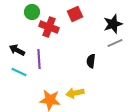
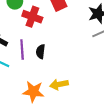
black semicircle: (91, 61) -> (41, 52), moved

